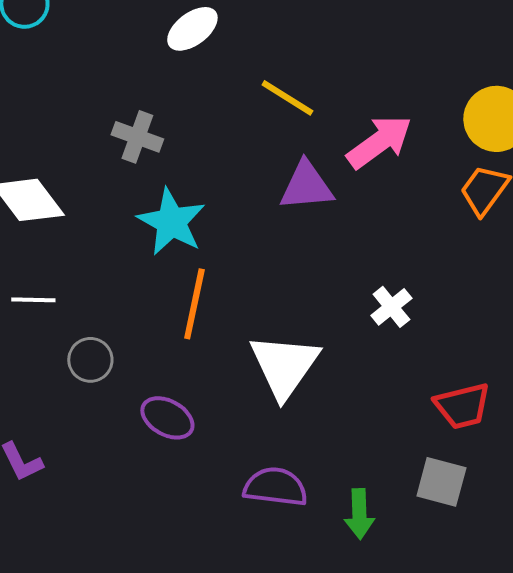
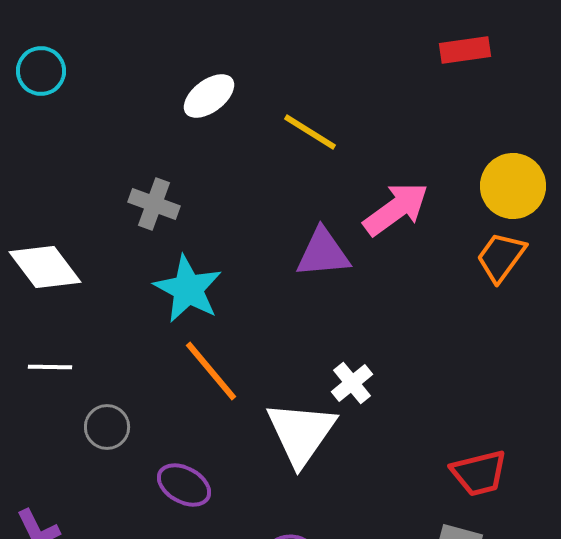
yellow line: (287, 98) -> (310, 132), moved
orange line: (194, 304) -> (211, 371), turned -52
white cross: (391, 307) -> (352, 383), moved

